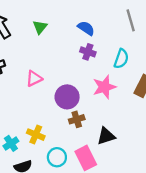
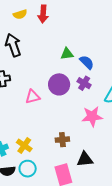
green triangle: (40, 27) -> (67, 54), moved, turned 32
purple circle: (67, 97) -> (59, 84), moved
cyan circle: (57, 157) -> (28, 169), moved

